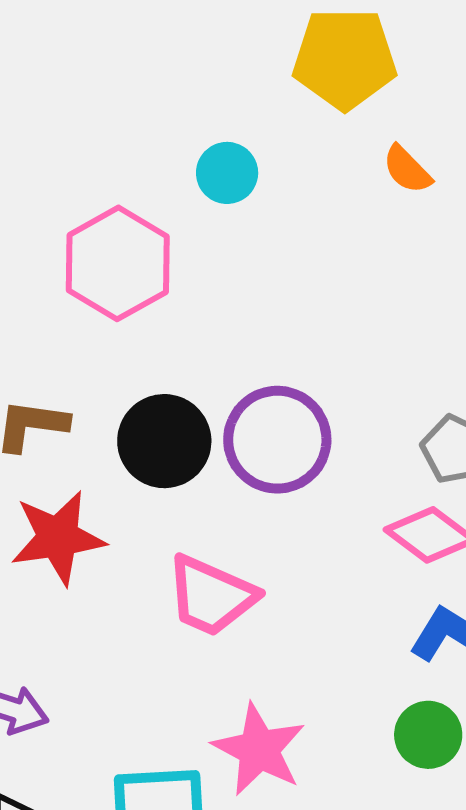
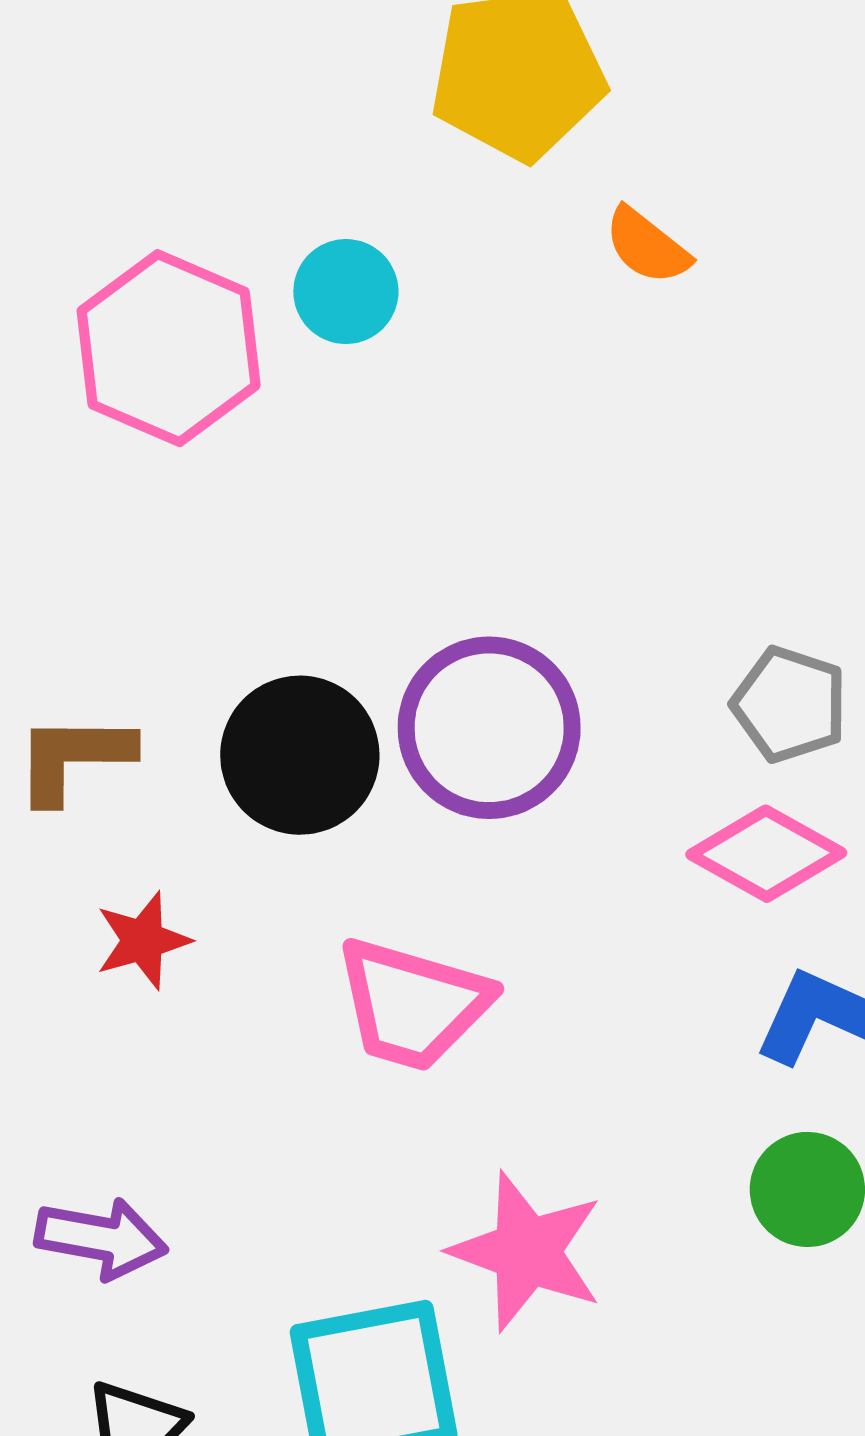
pink hexagon: (118, 263) -> (169, 348), moved
red star: (58, 538) -> (143, 941), size x0.6

